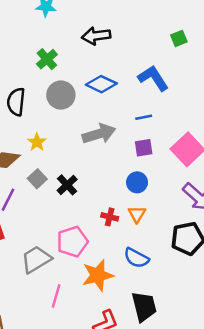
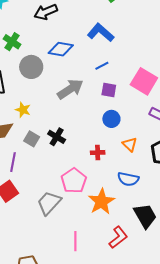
purple square: (144, 148) -> (109, 90), turned 35
orange triangle: (137, 214) -> (130, 144), moved
pink line: (56, 296) -> (75, 241), moved

